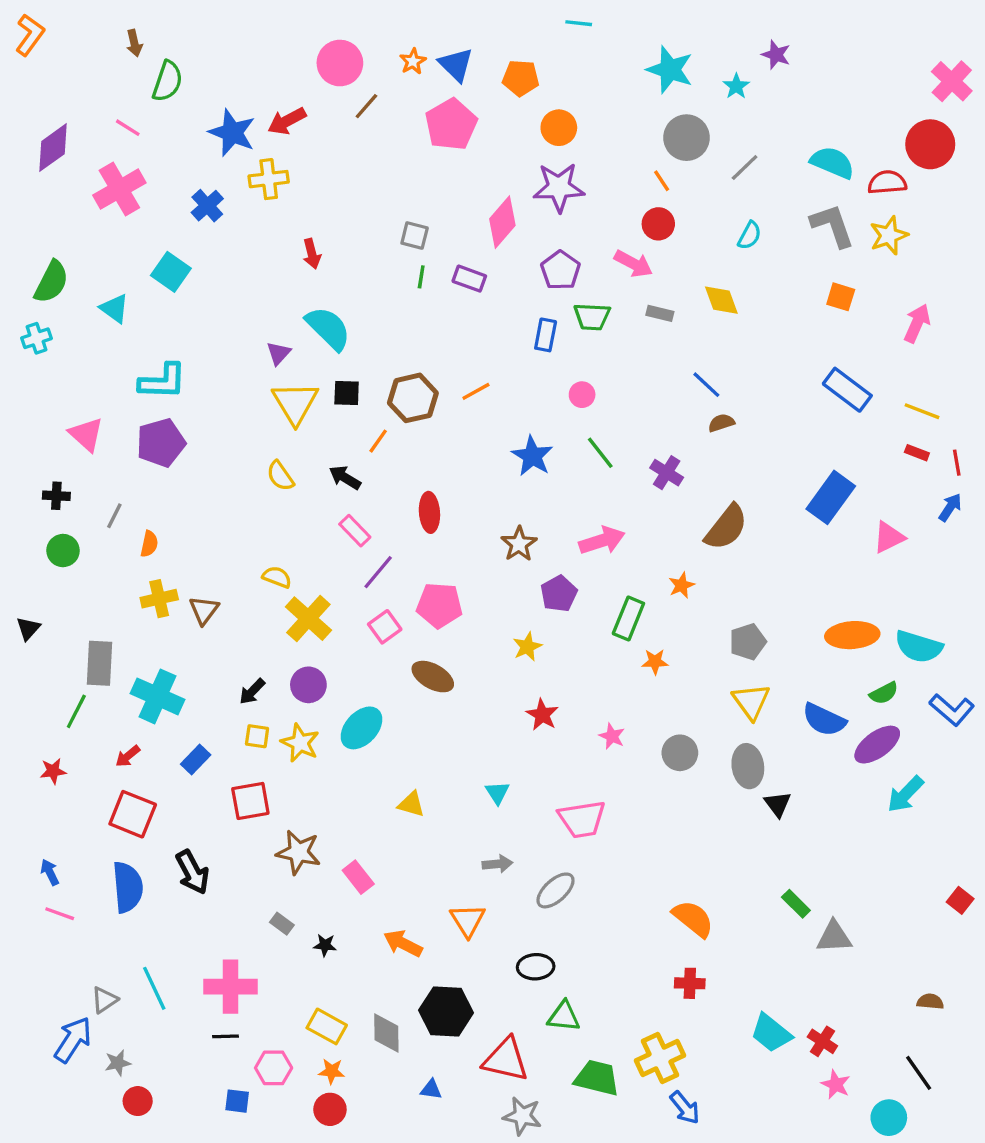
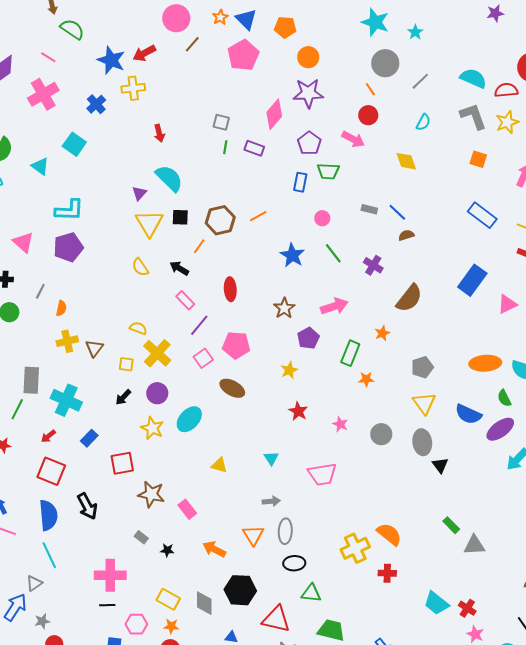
purple star: (776, 55) -> (495, 13), moved, turned -30
green semicircle: (167, 81) -> (72, 29), turned -75
gray rectangle: (660, 313) -> (369, 209), moved
green semicircle: (884, 693) -> (504, 398), turned 90
yellow square: (257, 736) -> (126, 364), moved
gray ellipse: (555, 890) -> (285, 531), moved, turned -45
cyan line: (154, 988) -> (49, 555), moved
yellow cross: (660, 1058) -> (355, 548), moved

